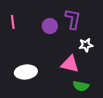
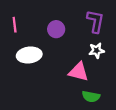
purple L-shape: (73, 19) -> (95, 21), moved
white ellipse: (26, 72) -> (29, 55), moved

